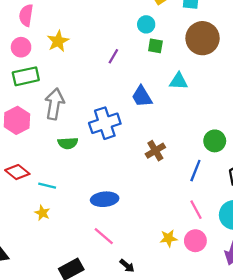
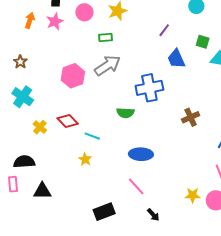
green square: (155, 46) -> (203, 42), moved
green rectangle: (26, 76) -> (105, 37), moved, size x0.6
blue trapezoid: (142, 96) -> (176, 59), moved
gray arrow: (54, 104) -> (108, 65), turned 40
green semicircle: (68, 143) -> (125, 113), moved

